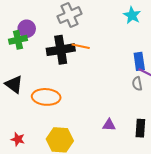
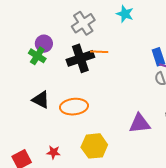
cyan star: (132, 15) -> (125, 14), moved
green cross: (18, 40) -> (37, 56), turned -36
purple triangle: (109, 125) -> (140, 123), size x1.6

